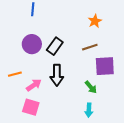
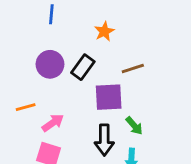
orange star: (95, 21) -> (104, 31), moved
purple square: (105, 66) -> (109, 97), moved
black arrow: (57, 75) -> (104, 140), moved

